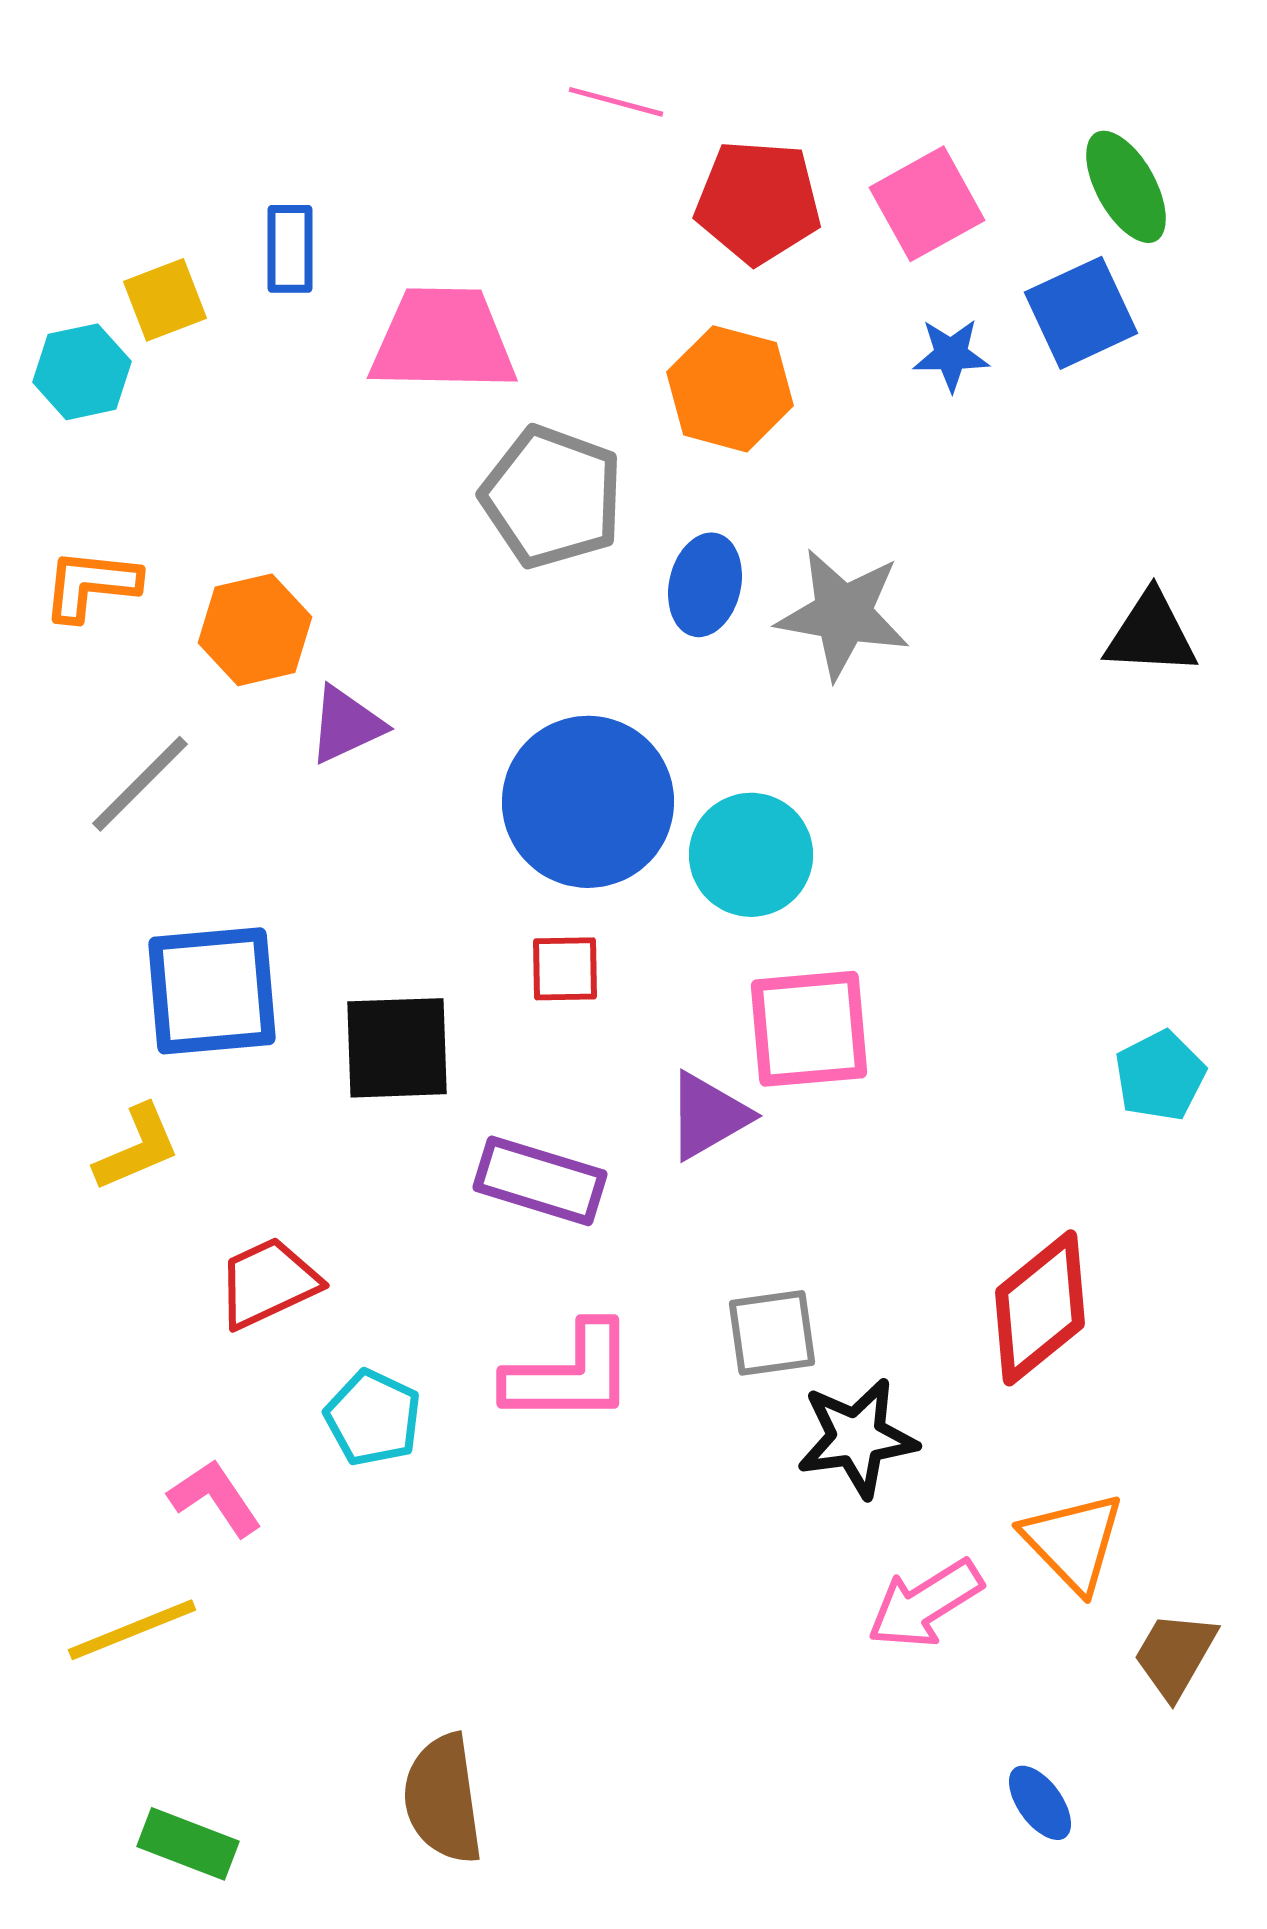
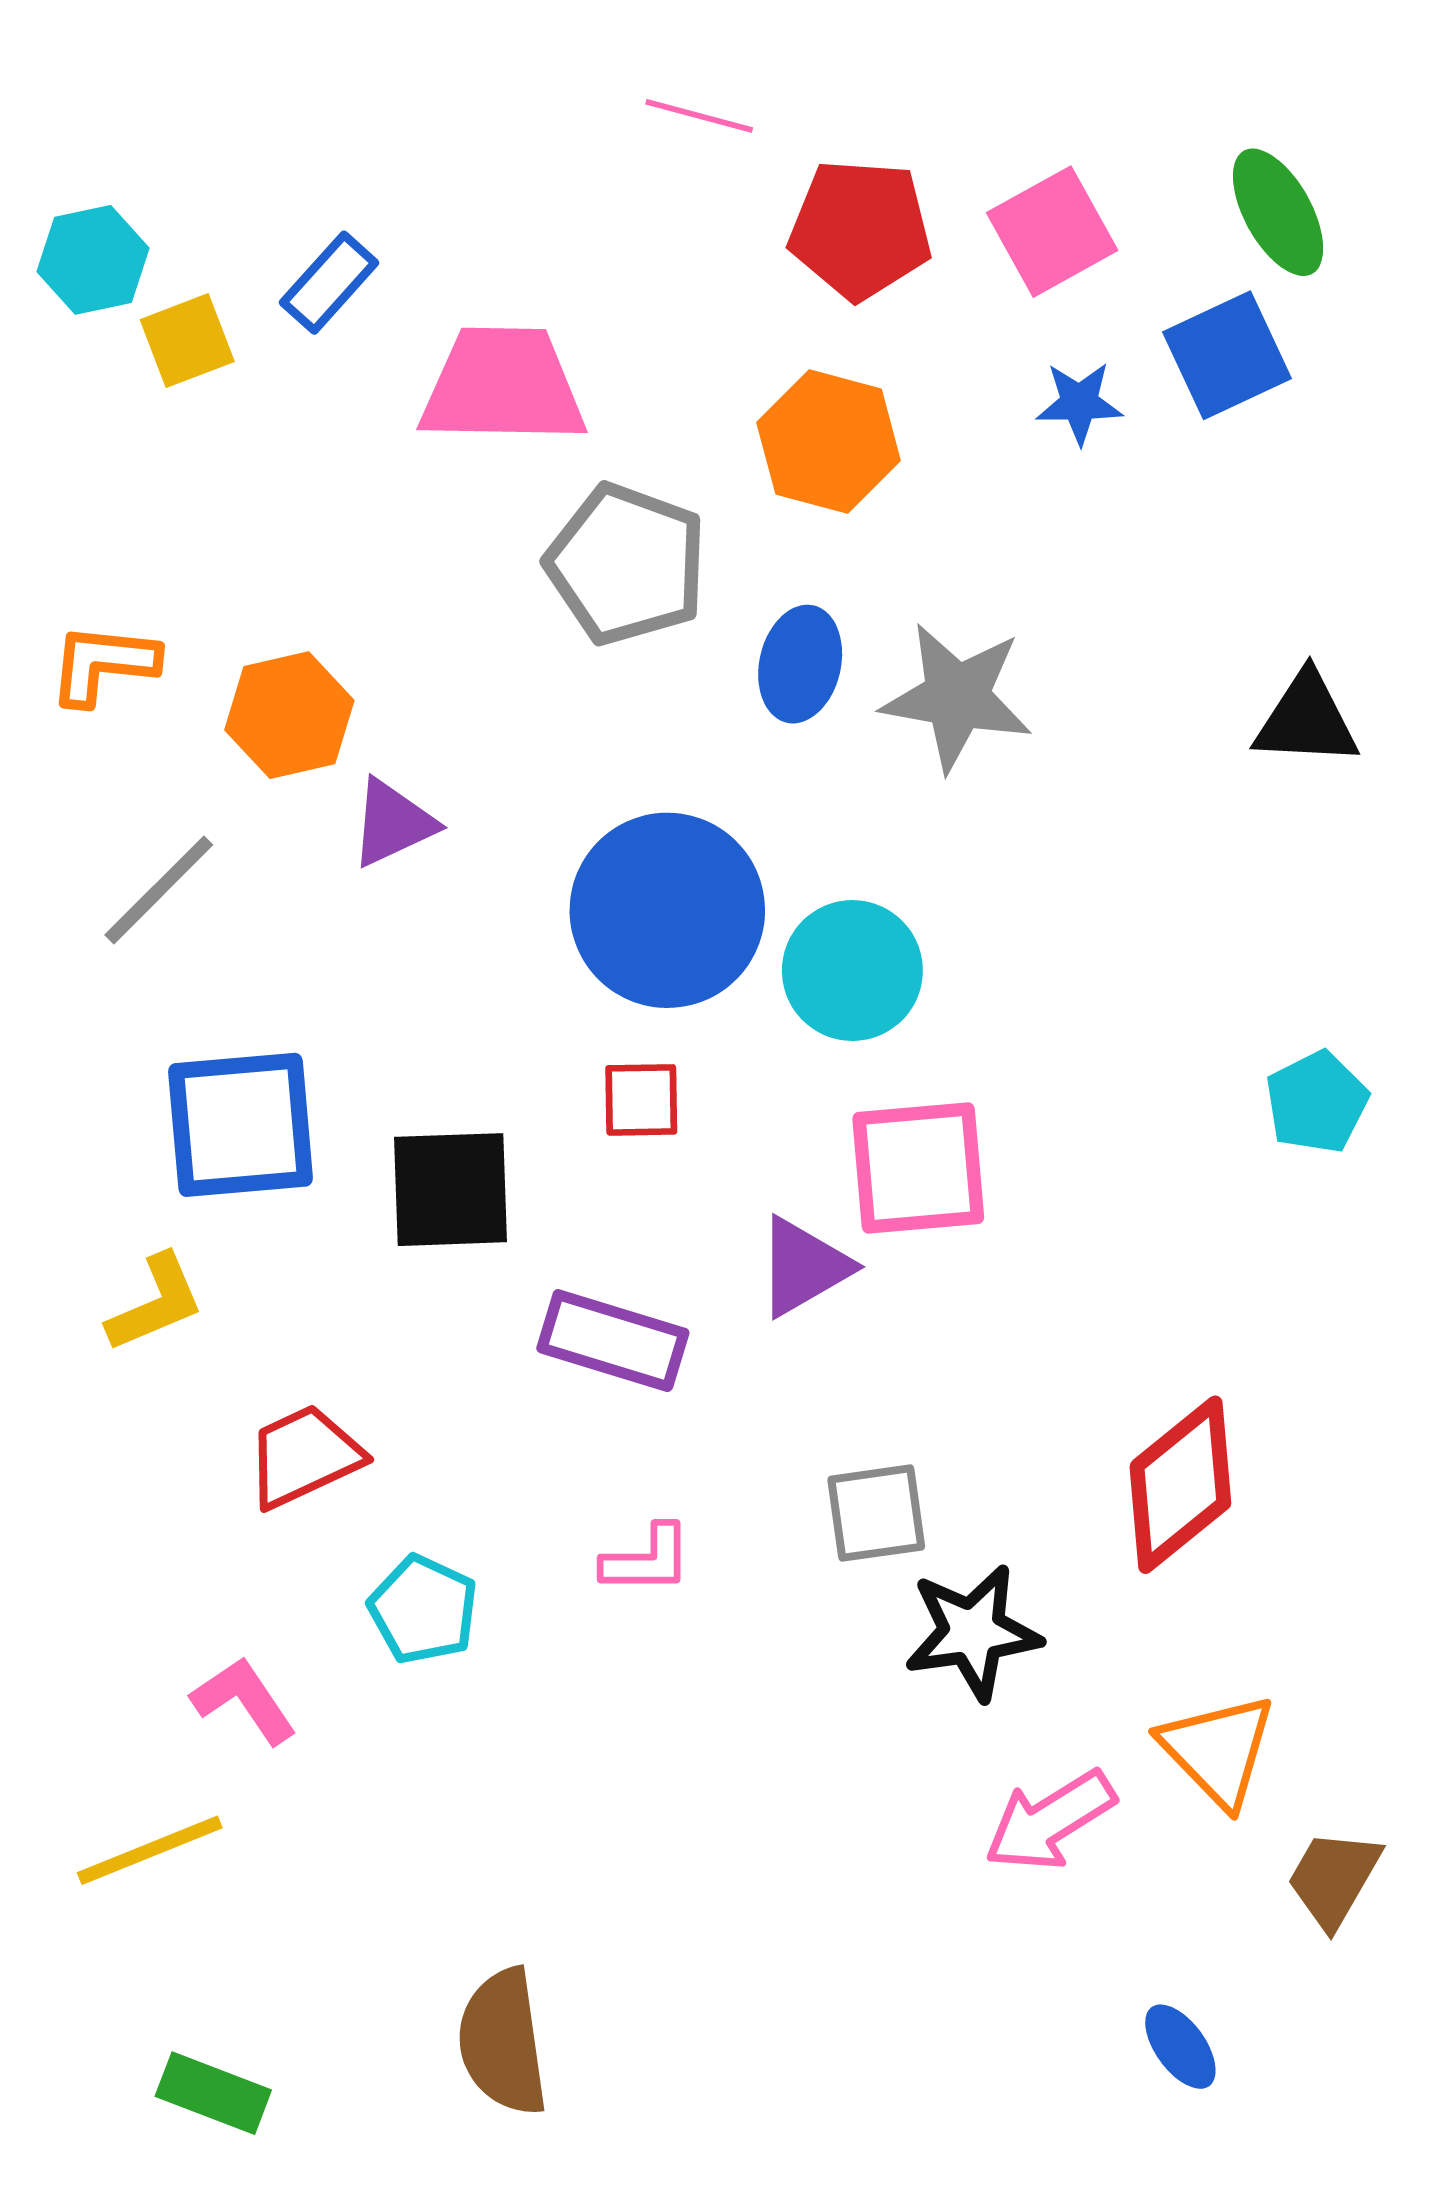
blue rectangle: (290, 249) -> (329, 283), turned 42
cyan hexagon: (82, 372) -> (93, 260), moved
cyan pentagon: (1160, 1076) -> (1317, 1102), moved
pink L-shape: (570, 1374) -> (647, 1560), size x0.6

